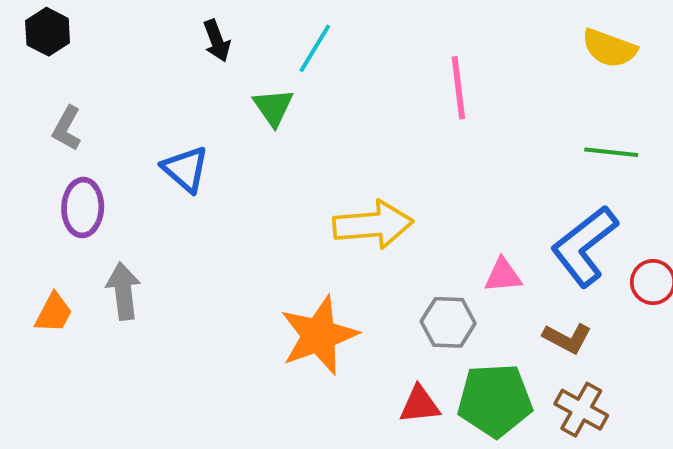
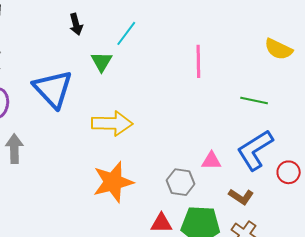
green line: (611, 152) -> (254, 101), moved
blue triangle: (185, 169) -> (53, 89), size x1.6
yellow arrow: (373, 225) -> (112, 123), moved

